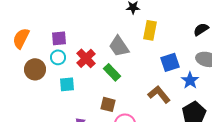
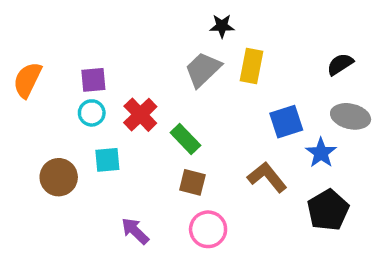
gray trapezoid: (119, 46) -> (203, 69), moved, turned 80
brown circle: (35, 69) -> (59, 177), moved
brown square: (108, 104) -> (192, 182), moved

